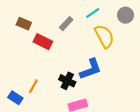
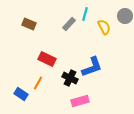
cyan line: (93, 13) -> (85, 14), moved, turned -40
yellow semicircle: (104, 36) -> (104, 27), moved, size x0.7
red rectangle: (43, 42) -> (47, 59), moved

